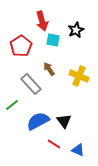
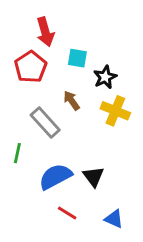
red arrow: (42, 21) -> (45, 32), moved
black star: (76, 30) -> (105, 77), moved
green line: (12, 105) -> (17, 153), turned -40
red line: (54, 144) -> (67, 213), moved

